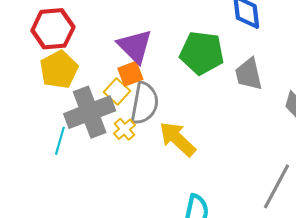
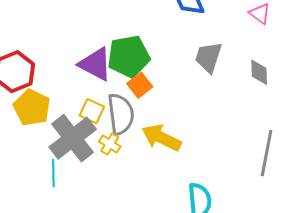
green pentagon: (202, 53) -> (129, 56), moved
orange square: (130, 74) -> (140, 85), moved
gray trapezoid: (249, 74) -> (209, 57), turned 48

